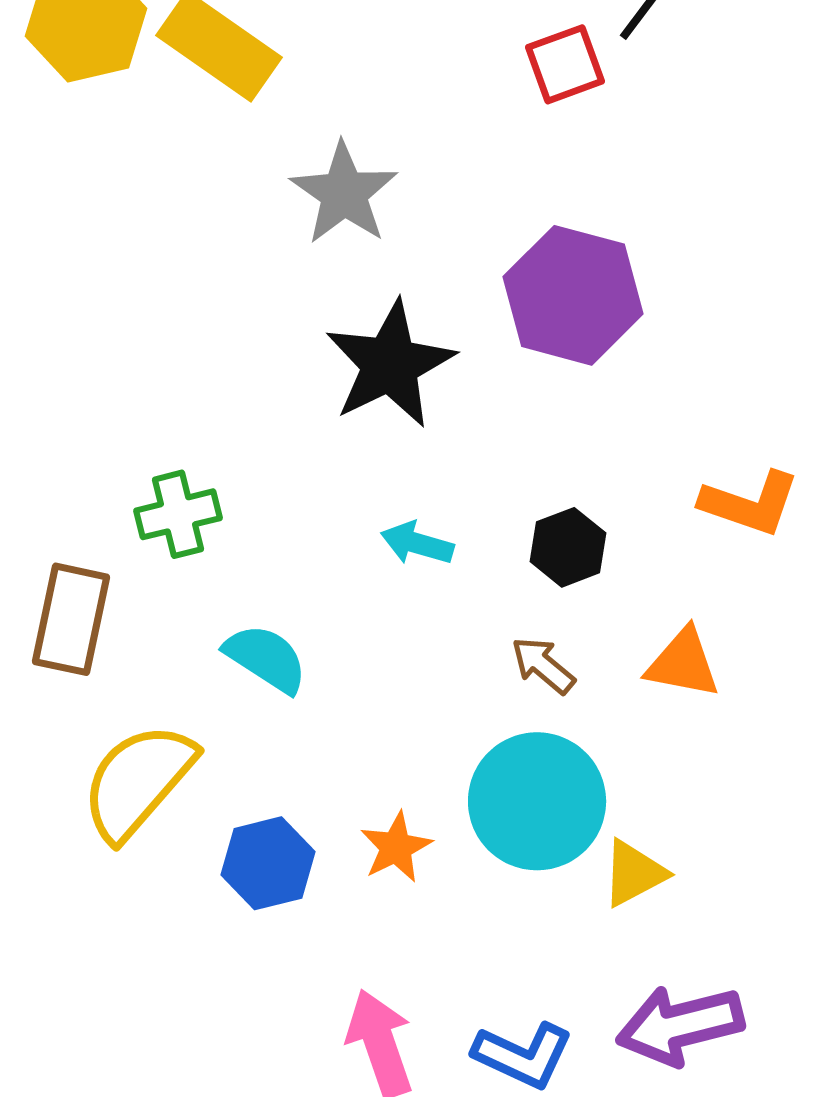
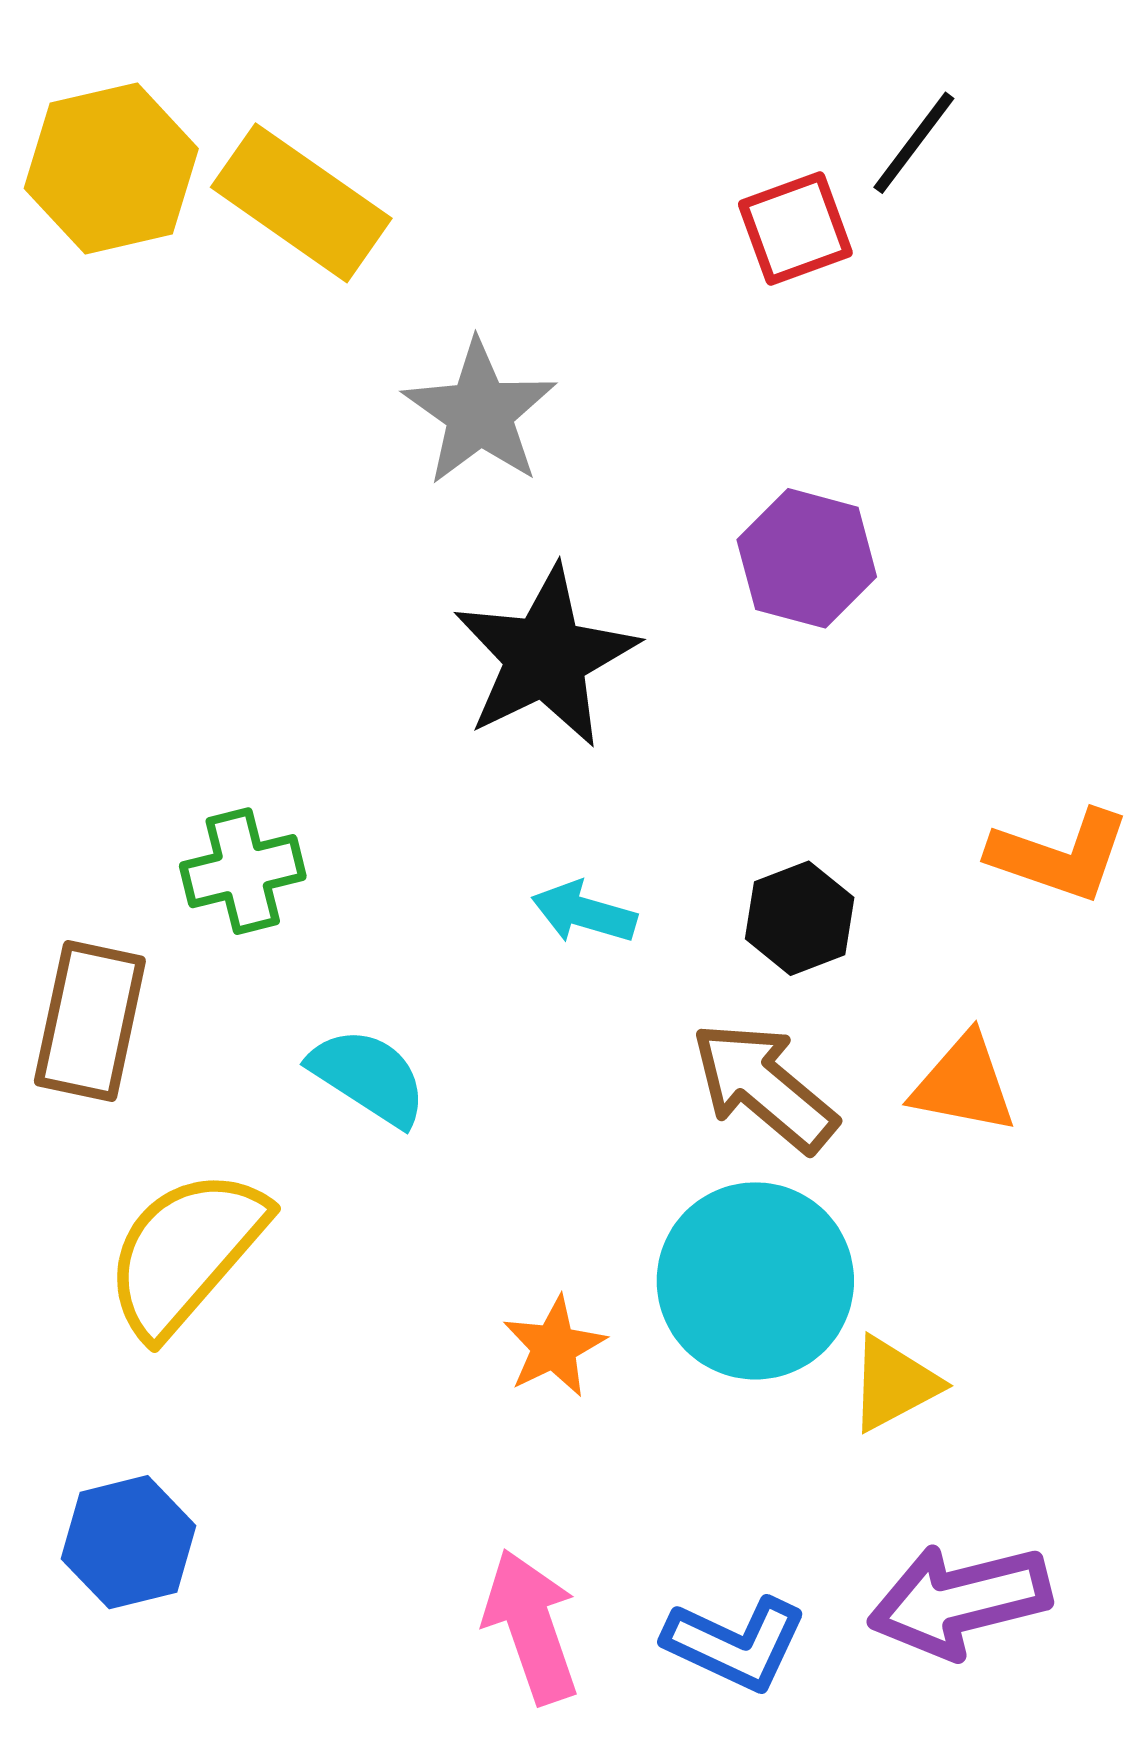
purple hexagon: (573, 295) -> (807, 558), size x0.7
brown arrow: (543, 665) -> (764, 1087), size x1.6
blue hexagon: (268, 863) -> (128, 1542), moved

